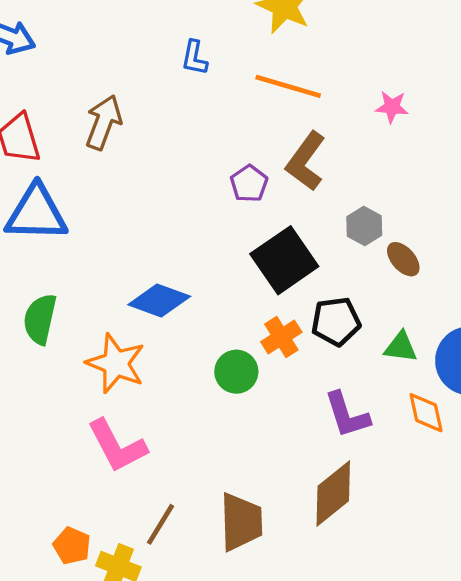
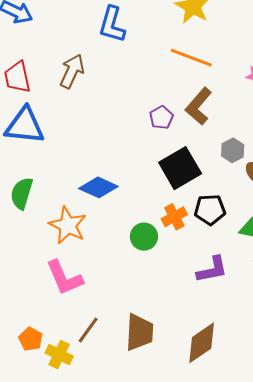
blue L-shape: (194, 58) -> (112, 25), moved, size x1.6
purple L-shape: (347, 415) -> (212, 270), turned -88
brown diamond: (333, 494) -> (202, 343), moved

